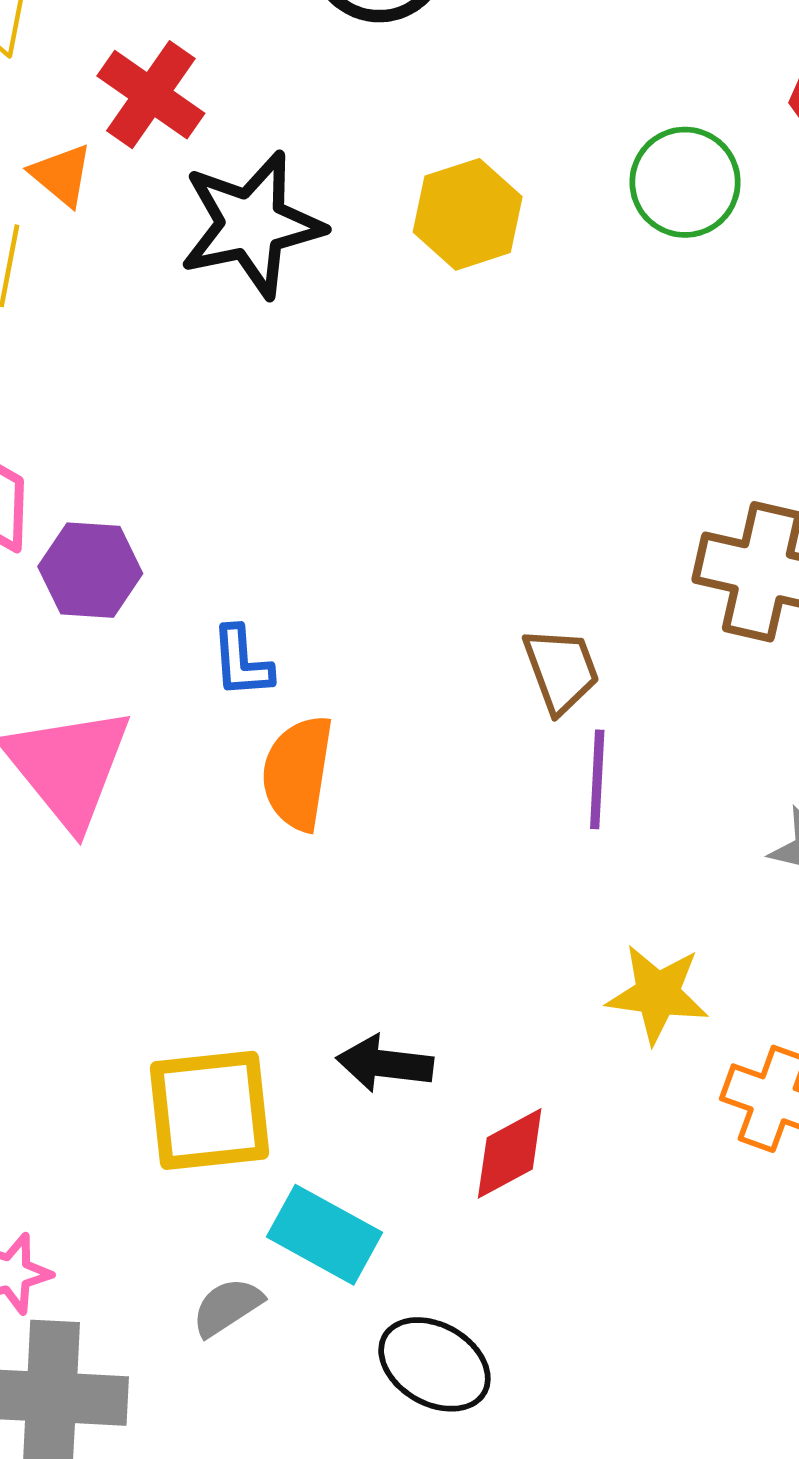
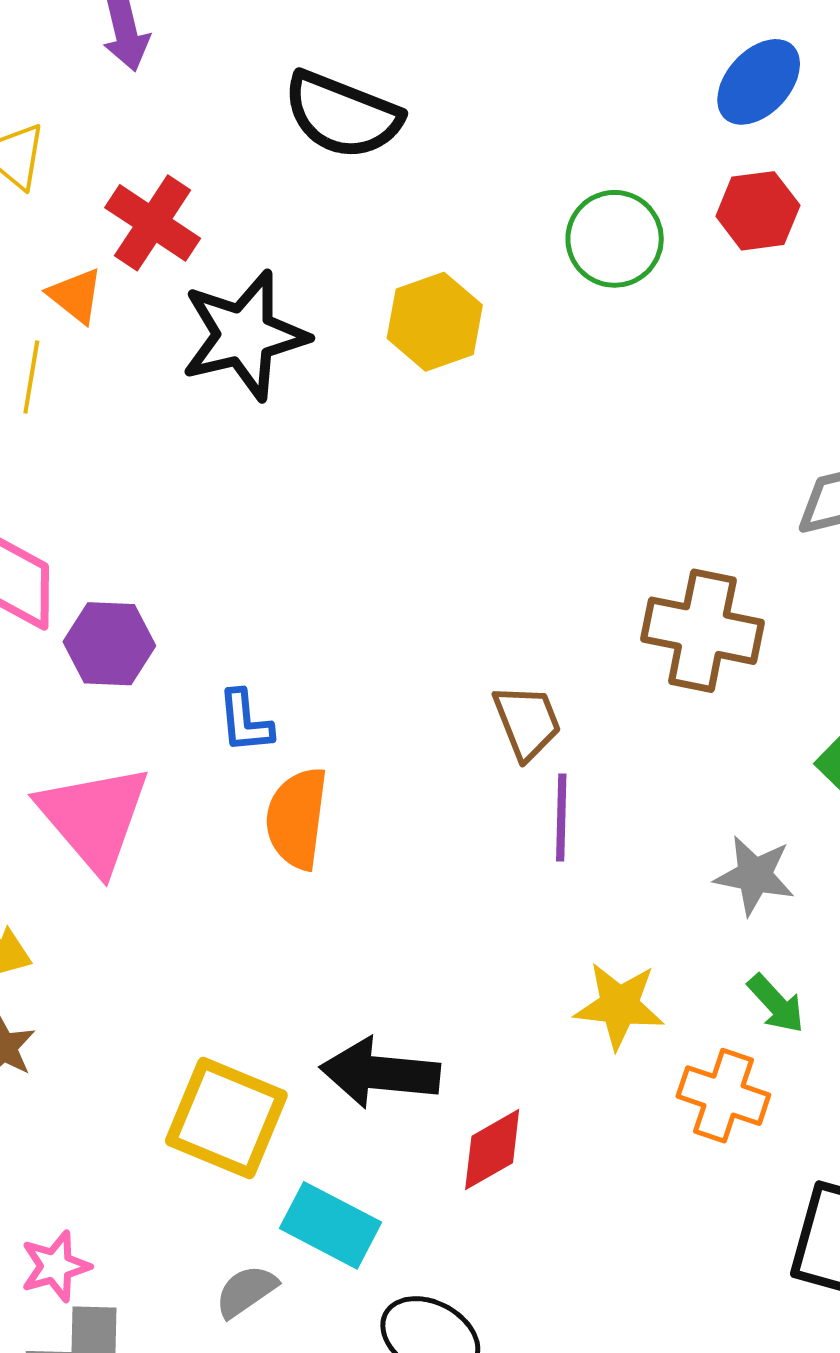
green circle: (685, 182) -> (615, 239), moved
black arrow: (385, 1064) -> (380, 1073), size x1.4
yellow square: (210, 1110) -> (226, 1118), turned 30

